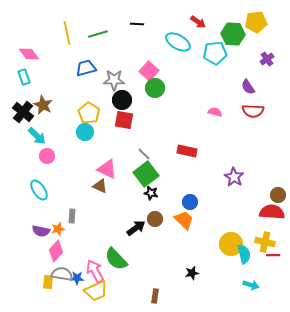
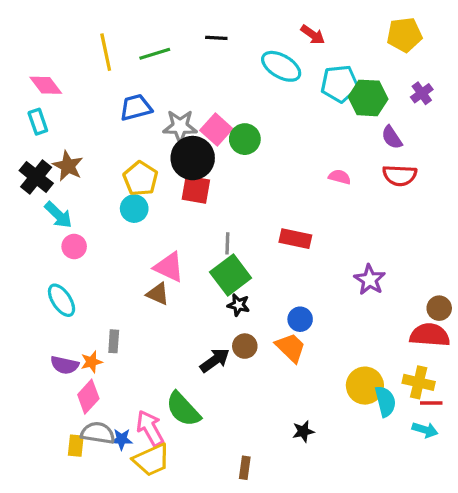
green hexagon: (233, 34) -> (368, 98), moved
pink square: (149, 71) -> (216, 130), moved
black circle: (122, 100) -> (193, 158), size x1.4
gray line: (144, 154) -> (227, 243), turned 48
cyan arrow: (251, 285) -> (425, 430), moved

